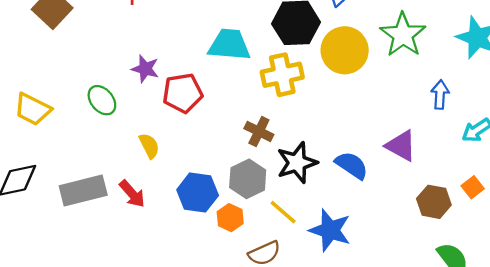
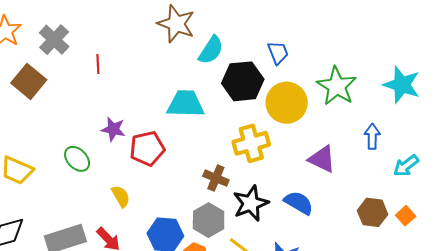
yellow cross: (282, 75) -> (251, 143), moved
purple triangle: (401, 146) -> (322, 159), moved
brown hexagon: (434, 202) -> (373, 212), moved

